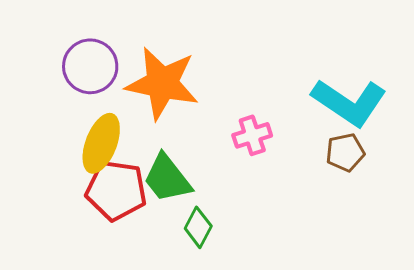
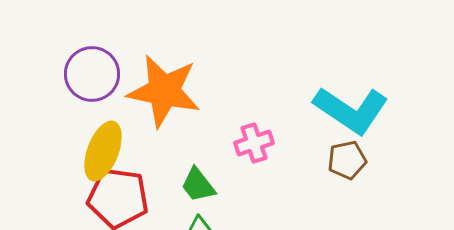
green trapezoid: (167, 178) -> (198, 185), moved, size x0.7

